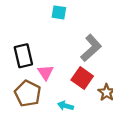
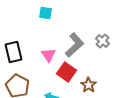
pink triangle: (46, 72) -> (49, 55), moved

